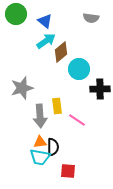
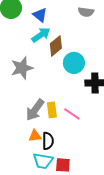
gray star: (22, 88) -> (22, 68), moved
yellow rectangle: (57, 106) -> (52, 110), moved
gray arrow: (40, 116) -> (35, 110), turned 40
cyan trapezoid: (40, 157) -> (43, 161), moved

